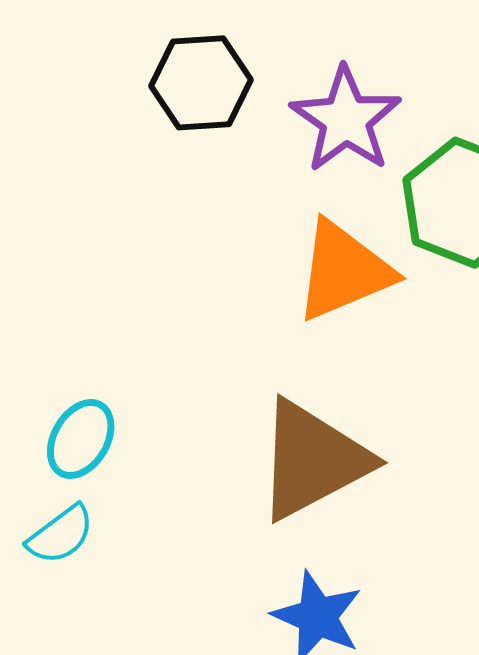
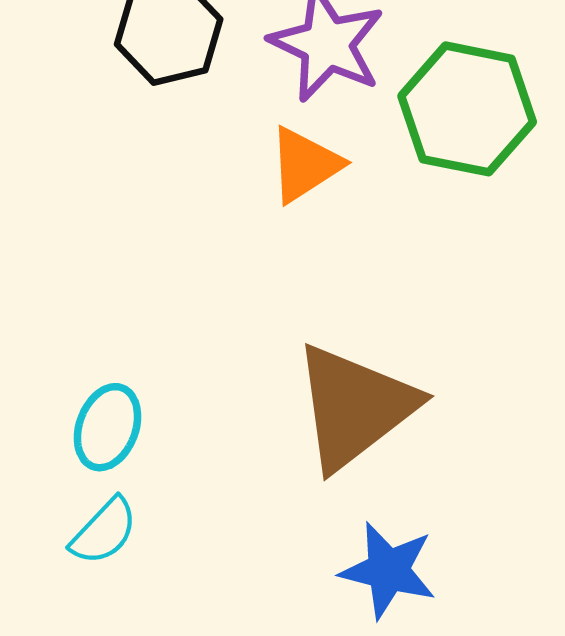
orange triangle: (344, 271) -> (305, 165), moved, size x0.7

